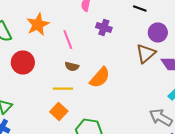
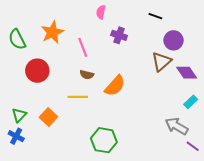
orange square: (59, 112) -> (48, 117), moved

